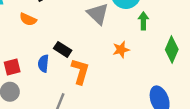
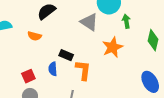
orange star: (121, 50) -> (113, 47), size x1.5

